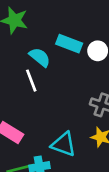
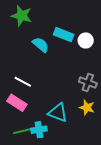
white line: (31, 81) -> (23, 82), moved, turned -42

